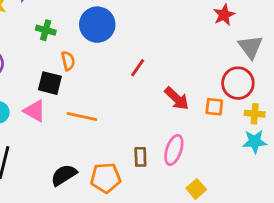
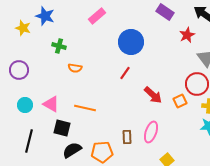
blue circle: (97, 25) -> (131, 42), moved
orange semicircle: (68, 61) -> (75, 68), turned 112
black square: (50, 83) -> (62, 128), moved
orange square: (214, 107) -> (180, 101), turned -32

